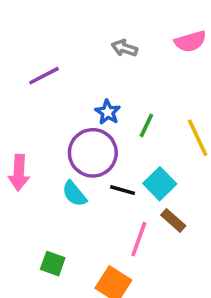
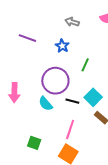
purple line: (44, 76) -> (27, 38), turned 48
blue star: (108, 112) -> (62, 46), moved
pink line: (139, 239) -> (70, 130), moved

